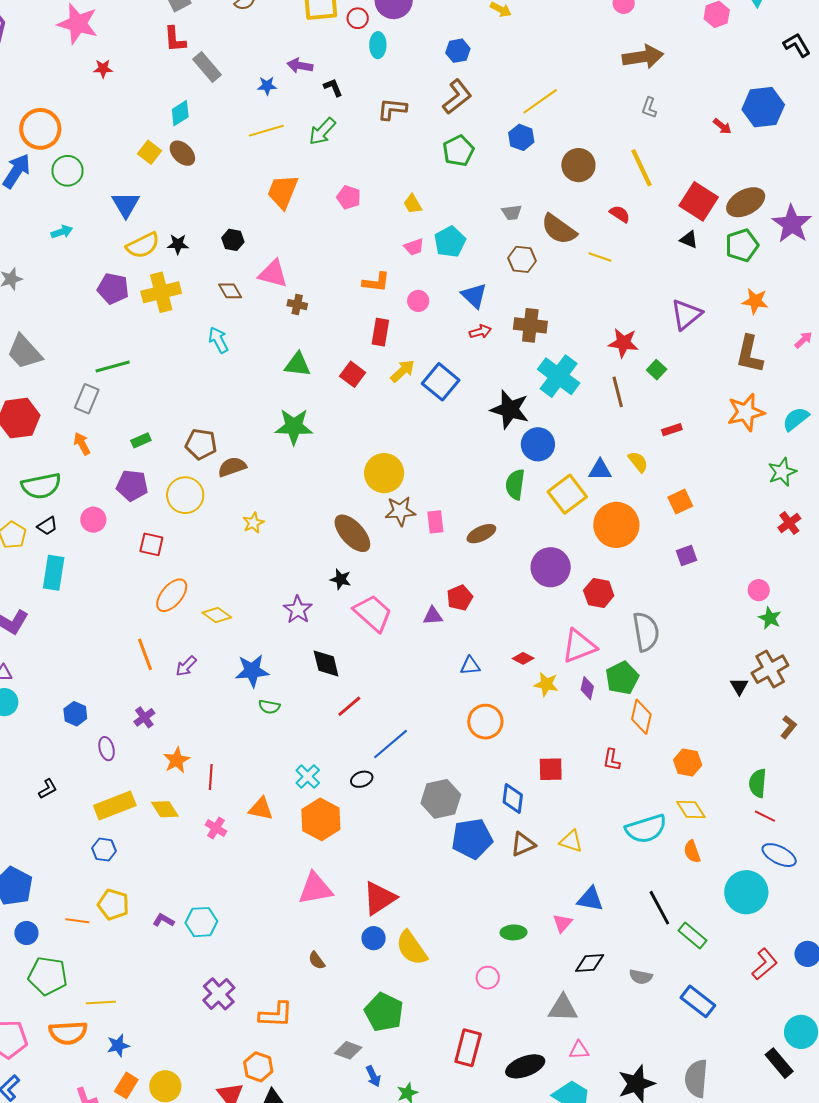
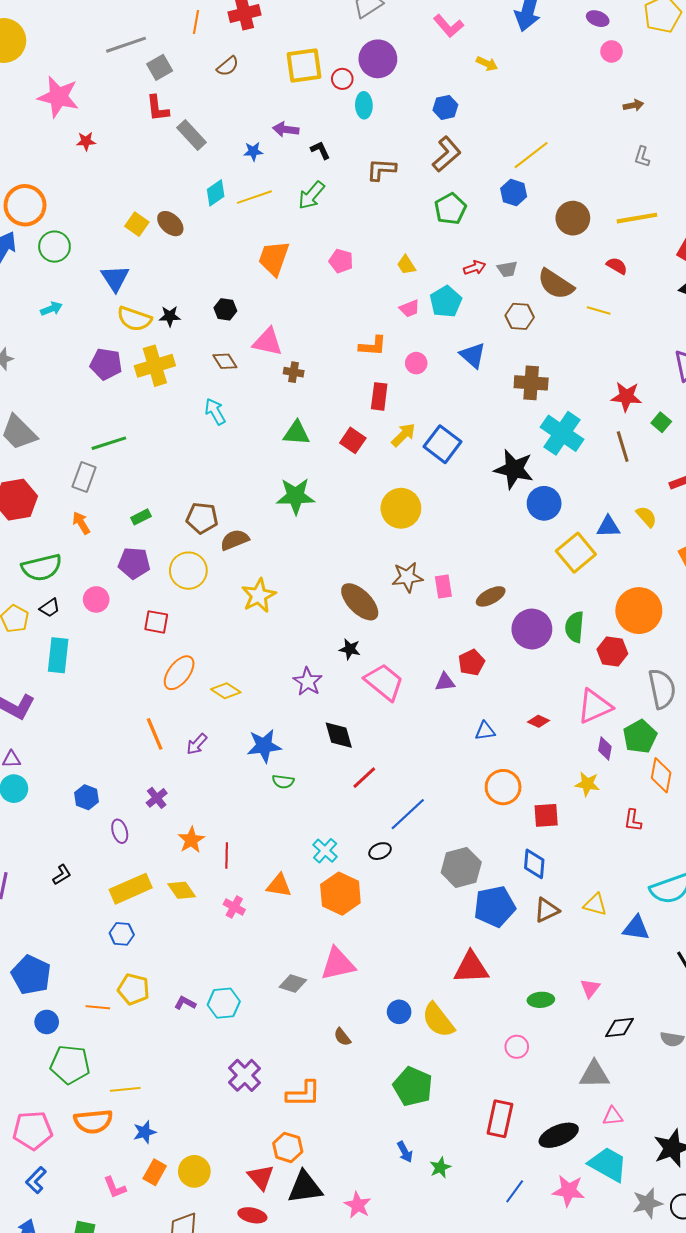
brown arrow: (643, 57) -> (633, 105), size x0.5
cyan diamond: (180, 113) -> (216, 193), moved
yellow line: (641, 168) -> (637, 218), turned -72
yellow semicircle: (143, 245) -> (134, 319), turned 48
red arrow: (480, 332) -> (475, 268), moved
yellow circle: (384, 473) -> (401, 508), moved
green semicircle: (515, 484) -> (575, 627), moved
yellow star: (253, 523) -> (259, 596), size x1.6
orange circle: (616, 525) -> (639, 611), moved
purple circle: (551, 567) -> (532, 629), moved
yellow star: (546, 684) -> (587, 784), moved
red square: (551, 769) -> (546, 815), moved
red triangle: (379, 898) -> (471, 968), moved, turned 33
blue triangle: (590, 899) -> (636, 928), moved
gray diamond: (348, 1050) -> (293, 983), moved

